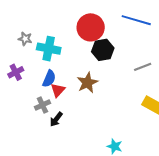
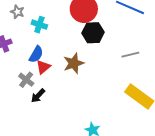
cyan cross: (49, 49) -> (39, 25), size x0.7
gray cross: (42, 105) -> (26, 80), turned -35

